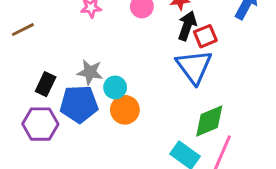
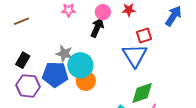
black arrow: (187, 26) -> (97, 28), moved
black rectangle: (46, 84) -> (23, 60), moved
cyan circle: (115, 87) -> (80, 65), size x1.6

